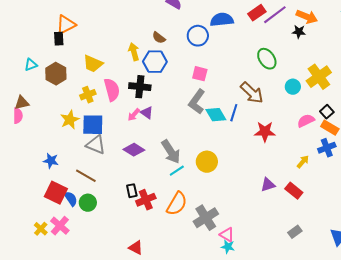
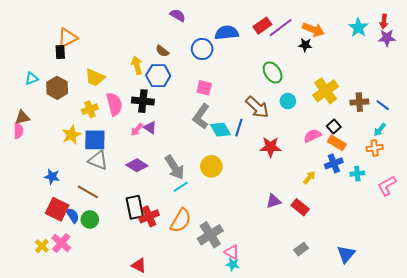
cyan circle: (293, 87) -> (288, 101), moved
yellow circle: (207, 162) -> (211, 166), moved
black rectangle: (132, 191) -> (135, 207), size x1.6

